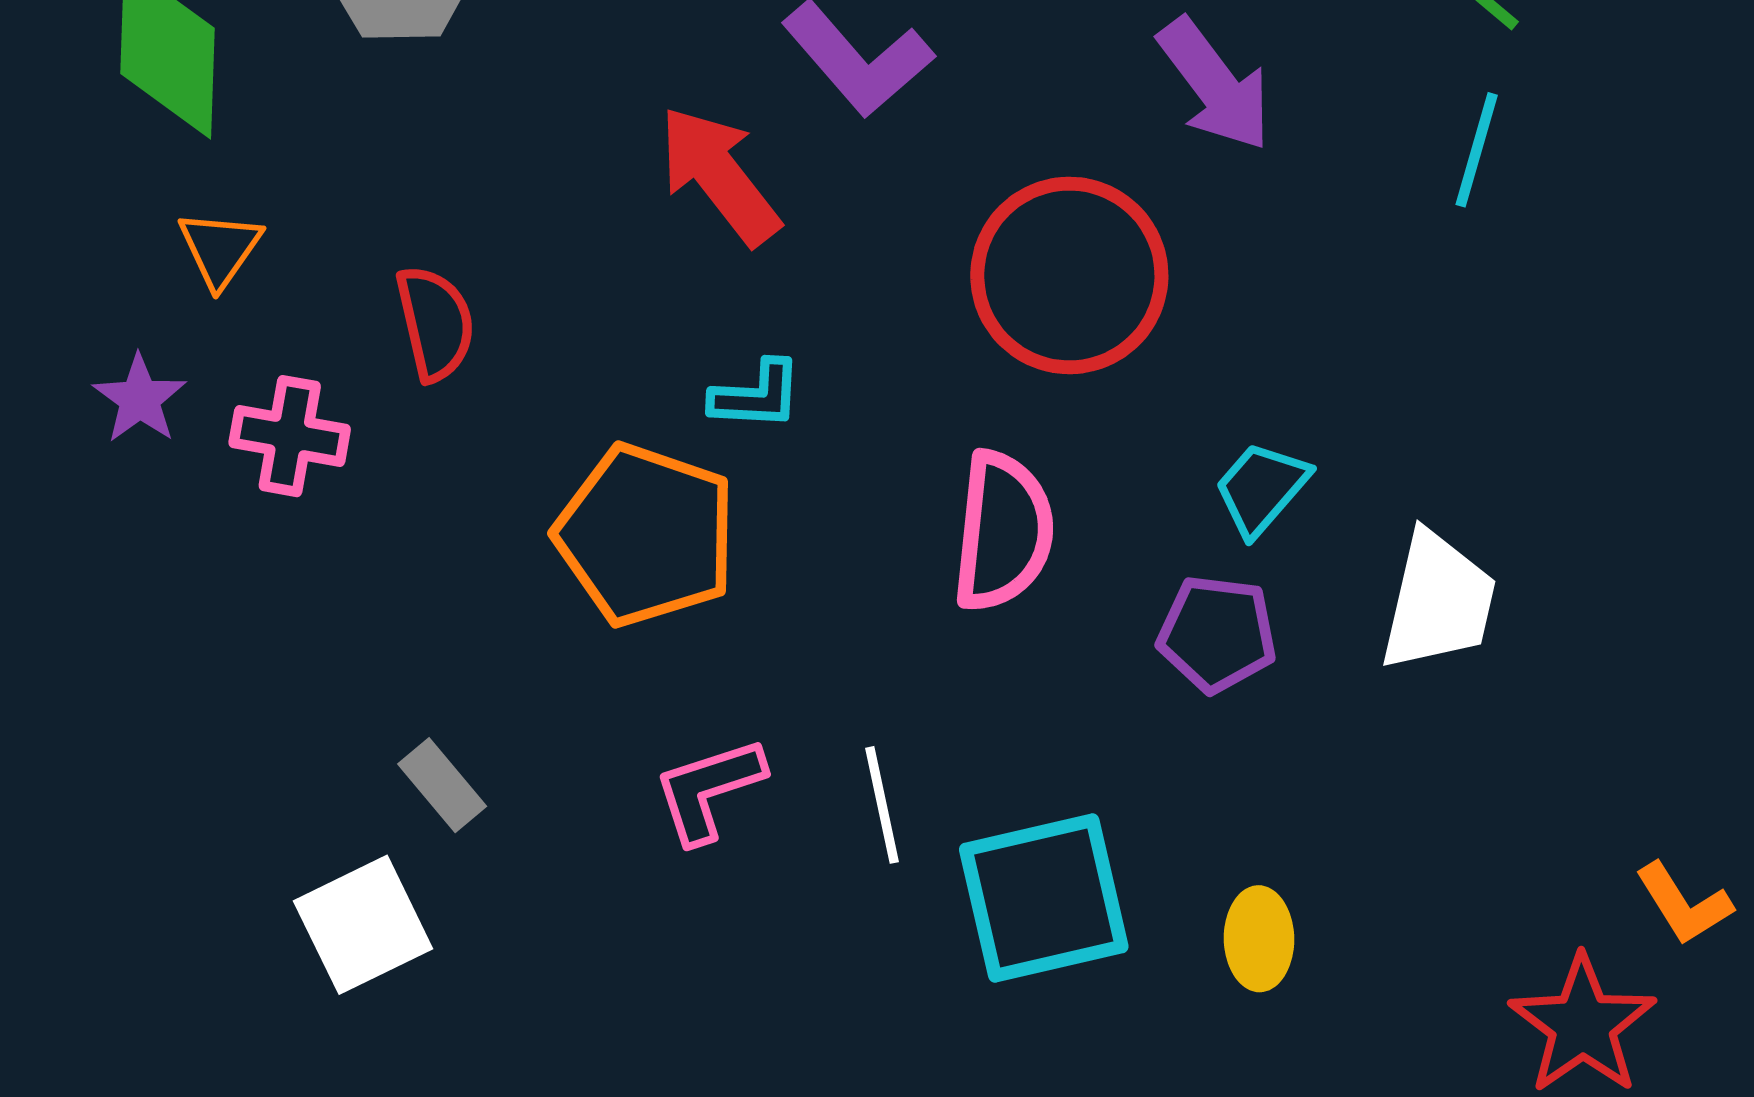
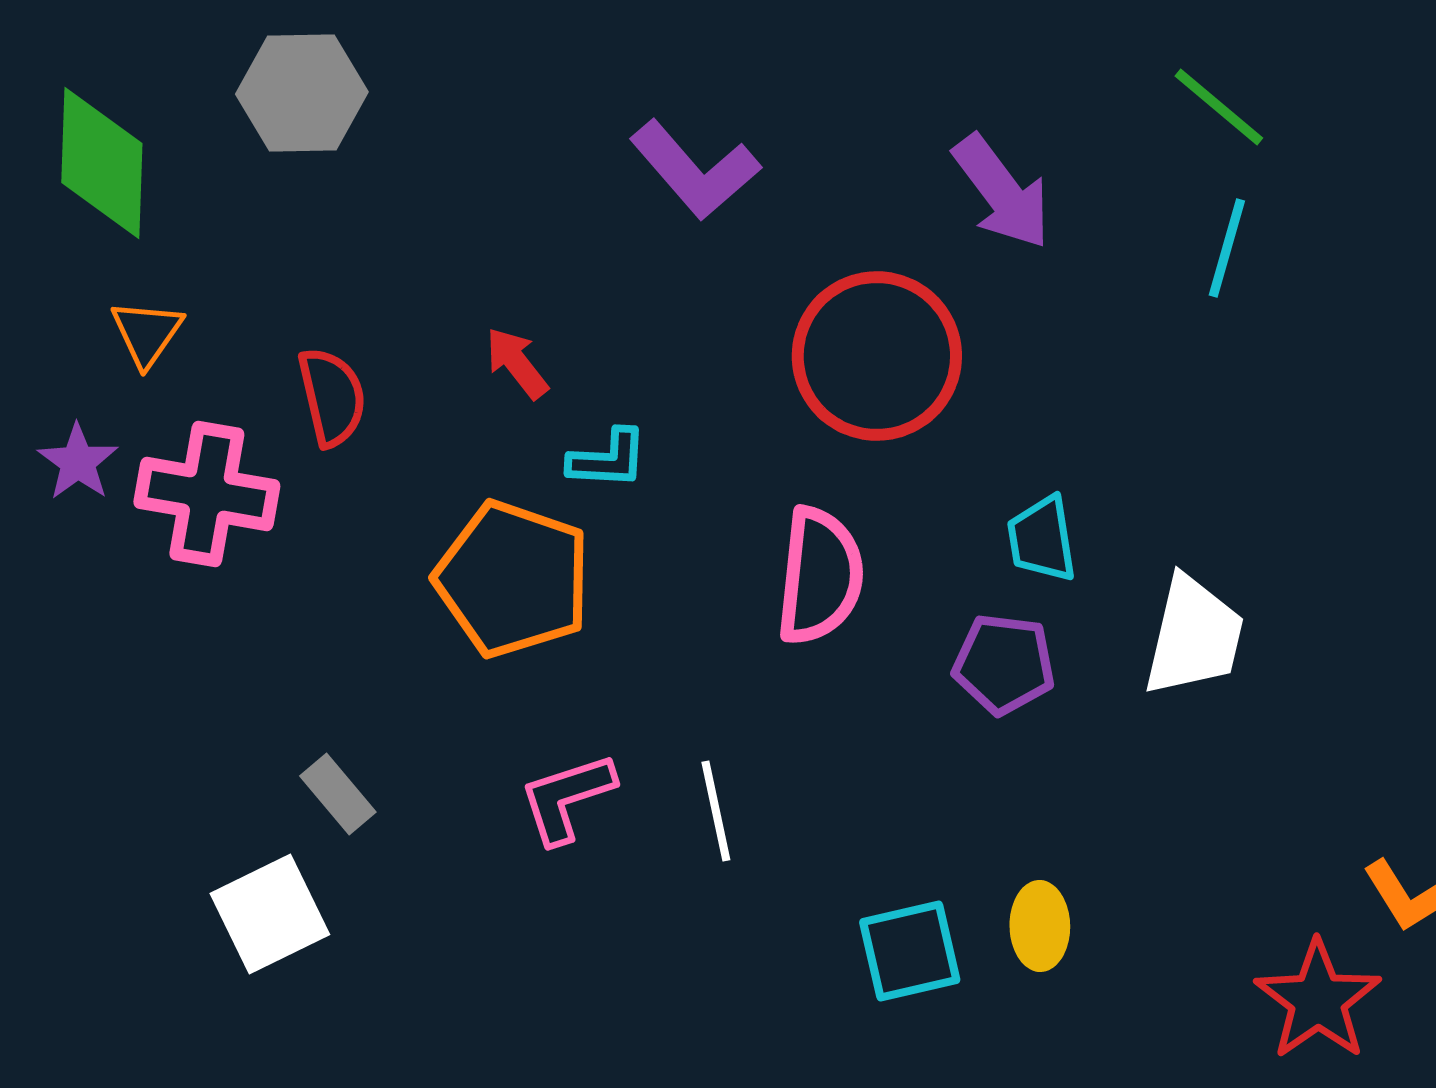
red arrow: (719, 175) -> (517, 363), moved, size x0.6
pink cross: (290, 436) -> (207, 494), size x1.4
cyan trapezoid: (1261, 488) -> (1042, 539), turned -50
cyan square: (1044, 898) -> (910, 951), moved, size x0.7

